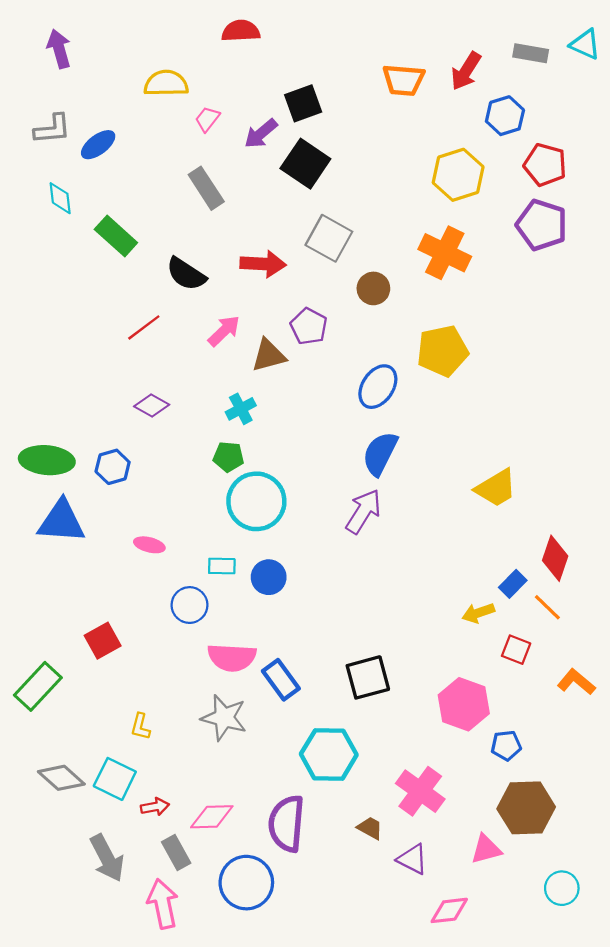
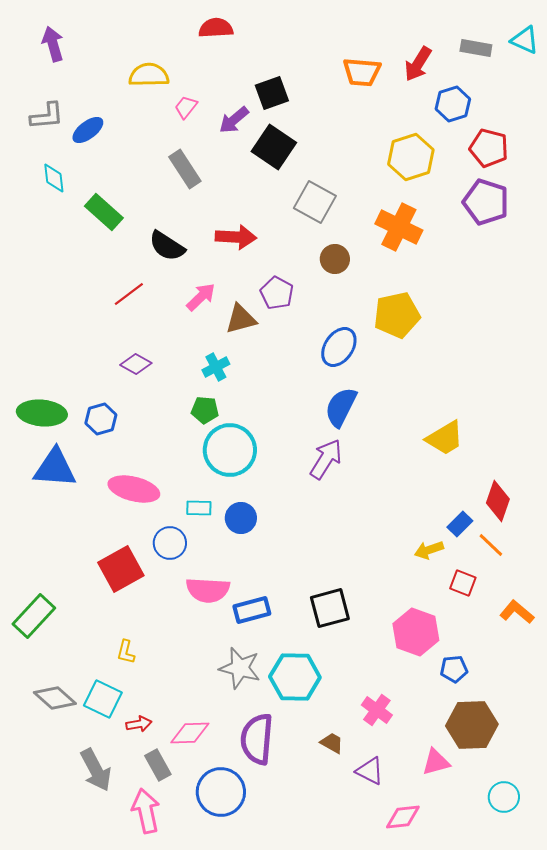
gray square: (329, 238) -> (315, 202), moved
pink ellipse: (149, 545) -> (134, 489), size x1.8
red square: (103, 641) -> (121, 569), moved, size x1.4
blue rectangle: (281, 680) -> (252, 610), turned -69
gray star: (224, 718) -> (240, 668), moved
pink cross: (420, 791) -> (377, 710), size x0.7

